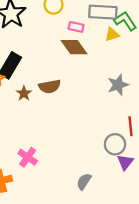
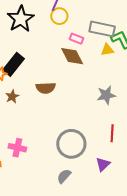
brown star: (24, 93) -> (12, 96), moved
gray circle: (115, 144) -> (71, 144), moved, size x1.5
pink cross: (28, 157) -> (17, 148), turned -30

